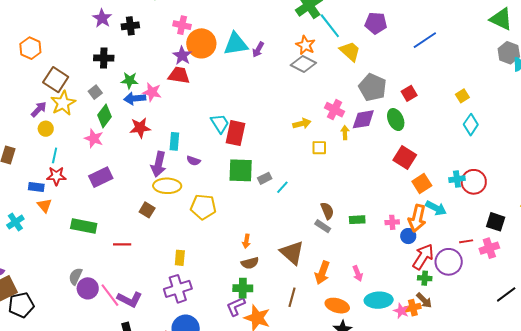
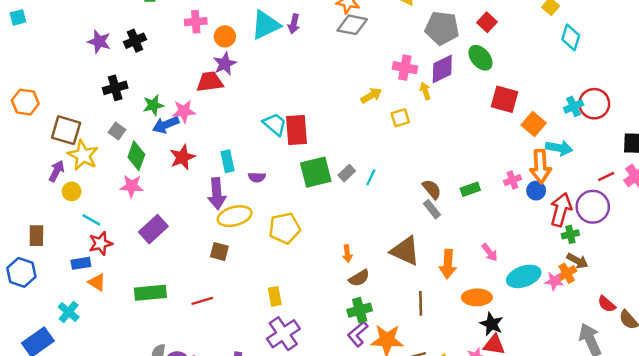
orange circle: (201, 43) -> (225, 36), size x0.6
purple star: (182, 56) -> (225, 64), moved, turned 30
cyan line: (55, 155) -> (91, 220), turned -56
gray rectangle: (323, 226) -> (432, 209), turned 35

